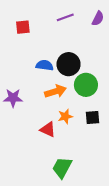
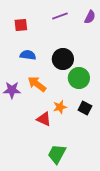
blue semicircle: (45, 65) -> (28, 55), moved
orange arrow: (55, 91) -> (37, 84), moved, turned -126
black square: (92, 117) -> (85, 108), turned 32

